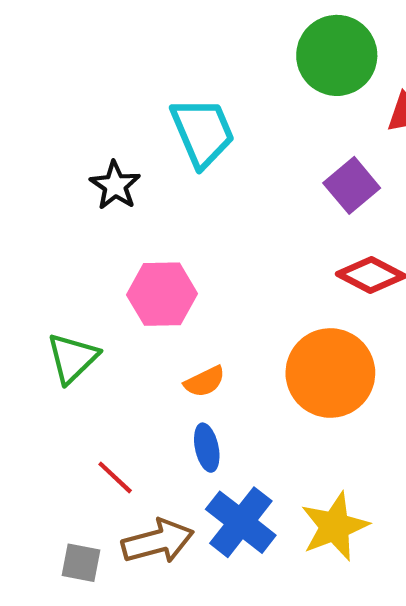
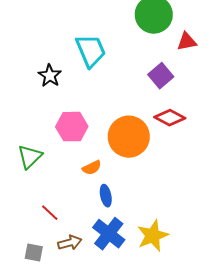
orange circle: (330, 373) -> (129, 137), moved
blue ellipse: (207, 448) -> (106, 196), moved
brown arrow: (158, 541) -> (70, 243), size x0.7

